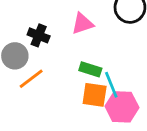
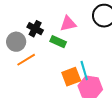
green rectangle: (90, 69) -> (58, 42), moved
orange square: (95, 95) -> (71, 77), turned -36

